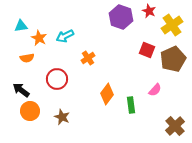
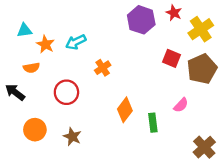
black arrow: (21, 90) -> (15, 92), moved

